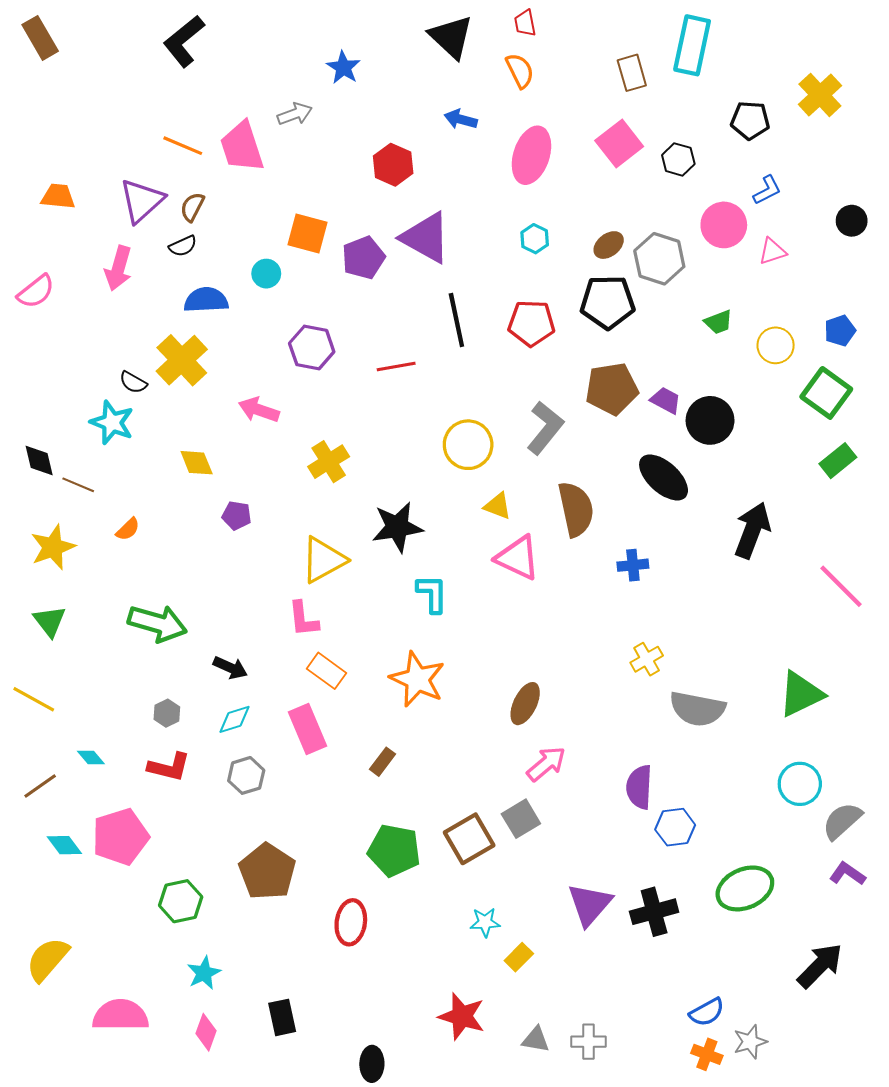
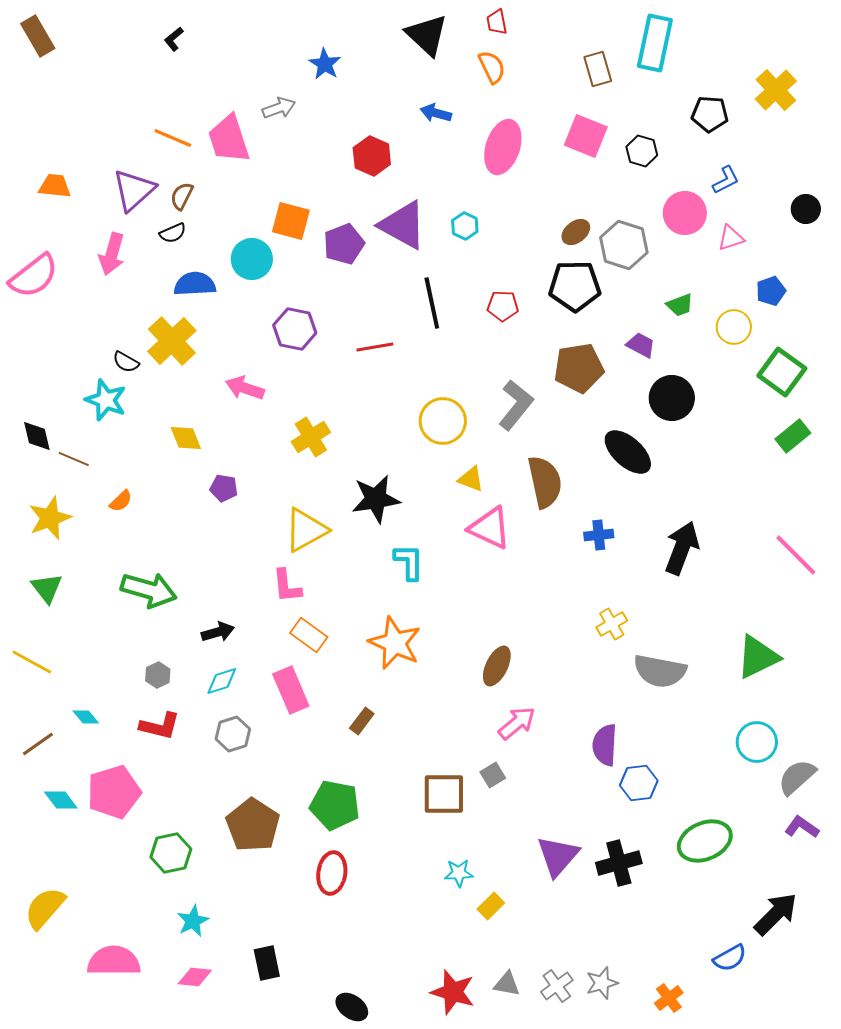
black L-shape: (184, 41) -> (174, 39), size x0.5
pink square: (619, 144) -> (586, 136), turned -30
cyan hexagon: (535, 239) -> (465, 226), moved
cyan circle: (266, 274) -> (252, 259), size x1.5
pink semicircle: (36, 292) -> (34, 276), size x1.4
red pentagon: (531, 323) -> (503, 306), size x0.7
blue pentagon: (840, 331) -> (771, 291), moved
purple trapezoid: (666, 400) -> (641, 345), moved
black arrow: (752, 530) -> (682, 548), moved
black arrow: (230, 668) -> (218, 632), turned -40
gray square: (521, 819) -> (493, 775), size x0.7
brown square: (469, 839) -> (444, 794), turned 30
green pentagon: (394, 850) -> (335, 805), moved
blue semicircle: (707, 1012) -> (730, 958), moved
red star: (462, 1016) -> (453, 992), moved
pink diamond: (206, 1032) -> (195, 977), turned 76
gray cross: (589, 1042) -> (557, 986), turned -36
gray star: (750, 1042) -> (602, 983), moved
orange cross: (707, 1054) -> (669, 998), turned 32
black ellipse: (372, 1064) -> (352, 1007), turned -56

